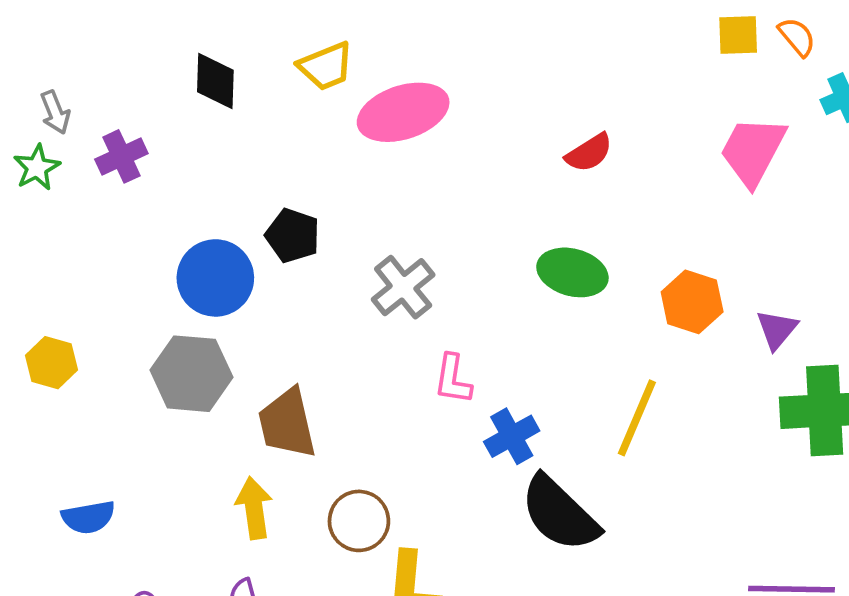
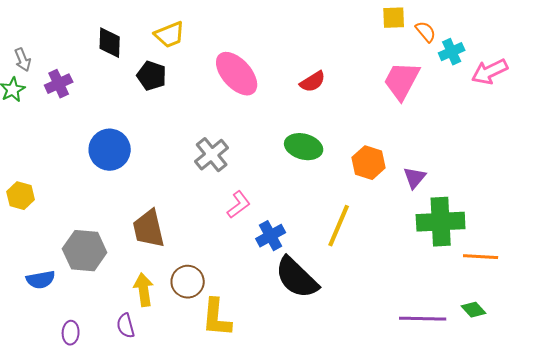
orange semicircle: (797, 37) -> (426, 32), moved
pink ellipse: (403, 112) -> (237, 74), moved, turned 66
black pentagon: (293, 236) -> (152, 76), moved
gray hexagon: (191, 374) -> (85, 251), moved
pink L-shape: (453, 379) -> (239, 205), turned -136
yellow arrow: (254, 508) -> (144, 290), moved

